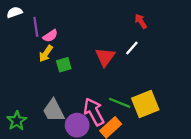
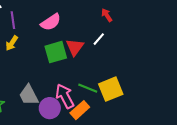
pink semicircle: (50, 36) -> (51, 22), moved, size x1.5
yellow arrow: (46, 54) -> (12, 43), moved
green square: (64, 65) -> (56, 52), moved, size x1.6

